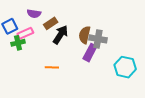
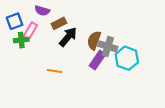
pink rectangle: (25, 33) -> (30, 31), turned -42
cyan hexagon: (125, 67) -> (127, 58), moved

